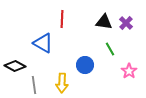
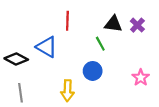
green line: (110, 49) -> (100, 44), moved
black diamond: (15, 66) -> (16, 59), moved
gray line: (34, 85) -> (21, 93), moved

